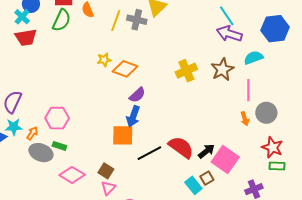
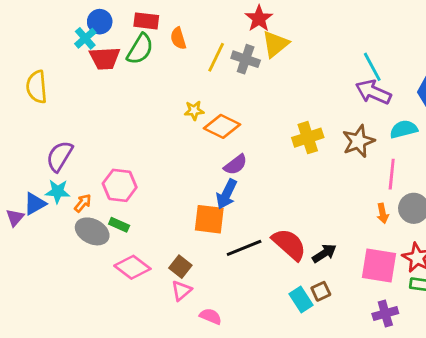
red trapezoid: (26, 37) -> (105, 58), moved
pink square: (225, 160) -> (379, 265), moved, turned -32

